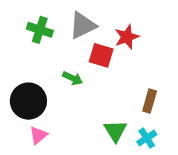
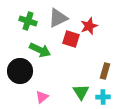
green arrow: (73, 78) -> (40, 50), moved, size x1.5
pink triangle: (38, 135) -> (42, 97), moved
cyan cross: (147, 138) -> (103, 97), turned 32

